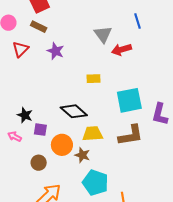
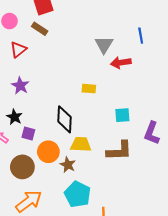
purple star: (56, 51) -> (20, 86), moved
cyan square: (129, 100) -> (122, 115), size x0.6
black diamond: (74, 111) -> (65, 119), turned 44
brown circle: (39, 163) -> (22, 167), size x1.5

